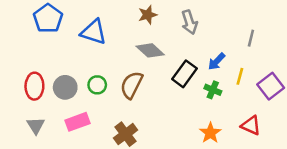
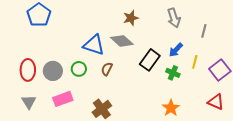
brown star: (148, 15) -> (131, 18), moved
gray arrow: (189, 22) -> (174, 18), moved
blue triangle: (93, 32) -> (94, 45), moved
brown semicircle: (132, 85) -> (107, 69), size x0.6
red triangle: (251, 125) -> (216, 102), moved

